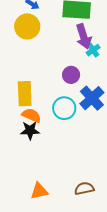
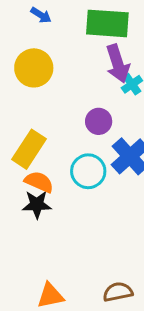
yellow circle: (27, 26) -> (34, 68), moved
yellow rectangle: (25, 94) -> (29, 149), turned 35

